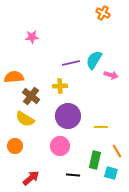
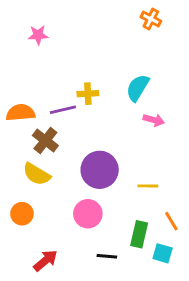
pink star: (32, 37) -> (38, 35), moved
purple line: (71, 63) -> (63, 110), moved
pink arrow: (111, 75) -> (154, 120), moved
yellow cross: (60, 86) -> (88, 94), moved

